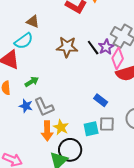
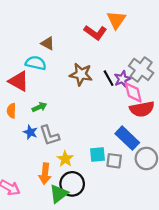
cyan semicircle: (24, 41) -> (36, 63), turned -138
pink diamond: (118, 58) -> (133, 92), turned -50
blue rectangle: (101, 100) -> (127, 138), moved, size x1.6
cyan square: (91, 129) -> (97, 154), moved
orange arrow: (47, 131) -> (45, 174), moved

